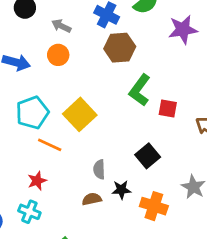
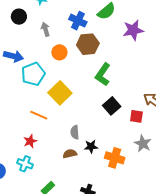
gray arrow: (61, 26) -> (45, 29), turned 48
orange circle: (58, 55) -> (59, 52), moved
red square: (168, 109) -> (136, 116), moved
cyan pentagon: (32, 113) -> (33, 74), moved
black square: (148, 156) -> (112, 106), moved

